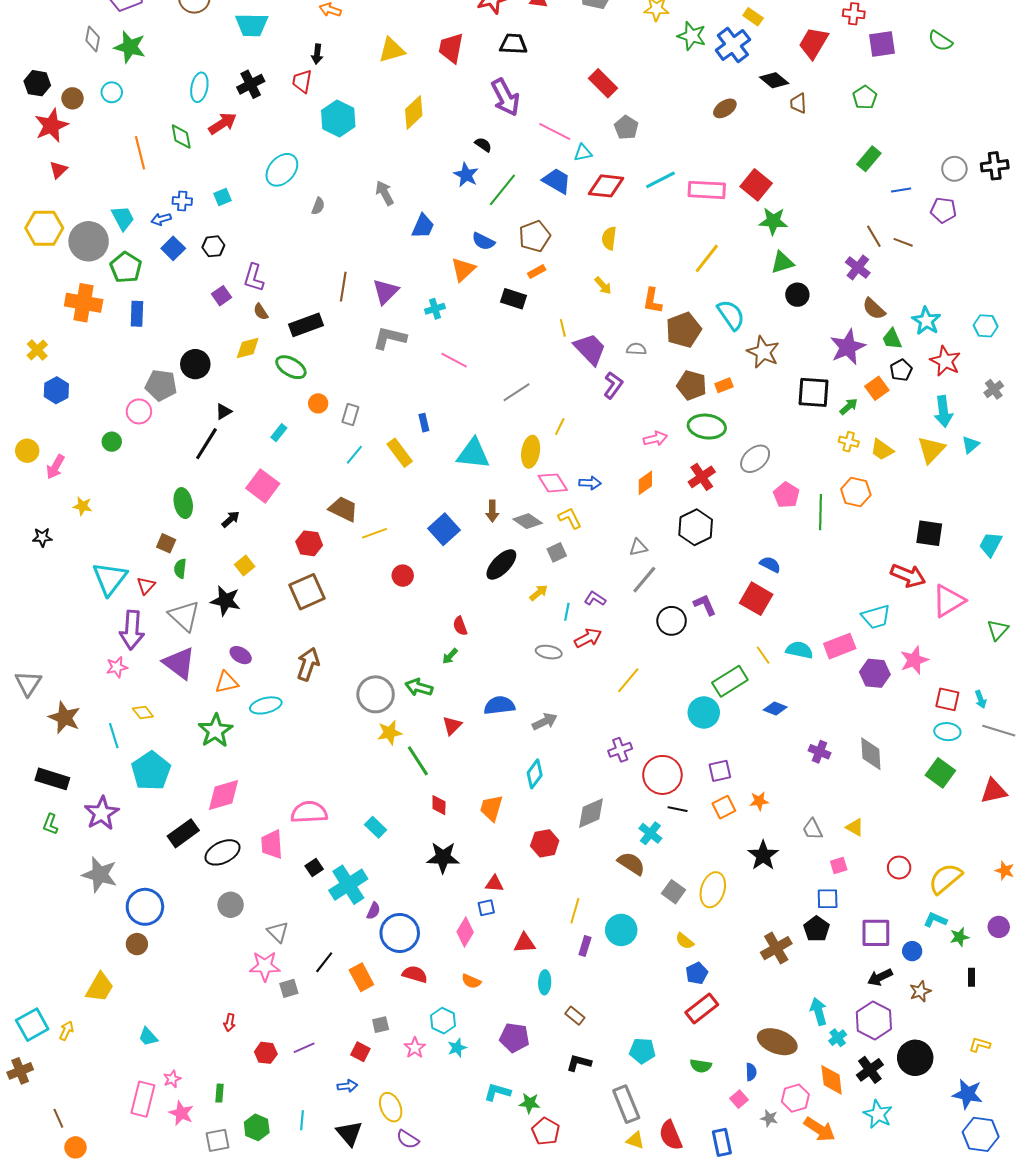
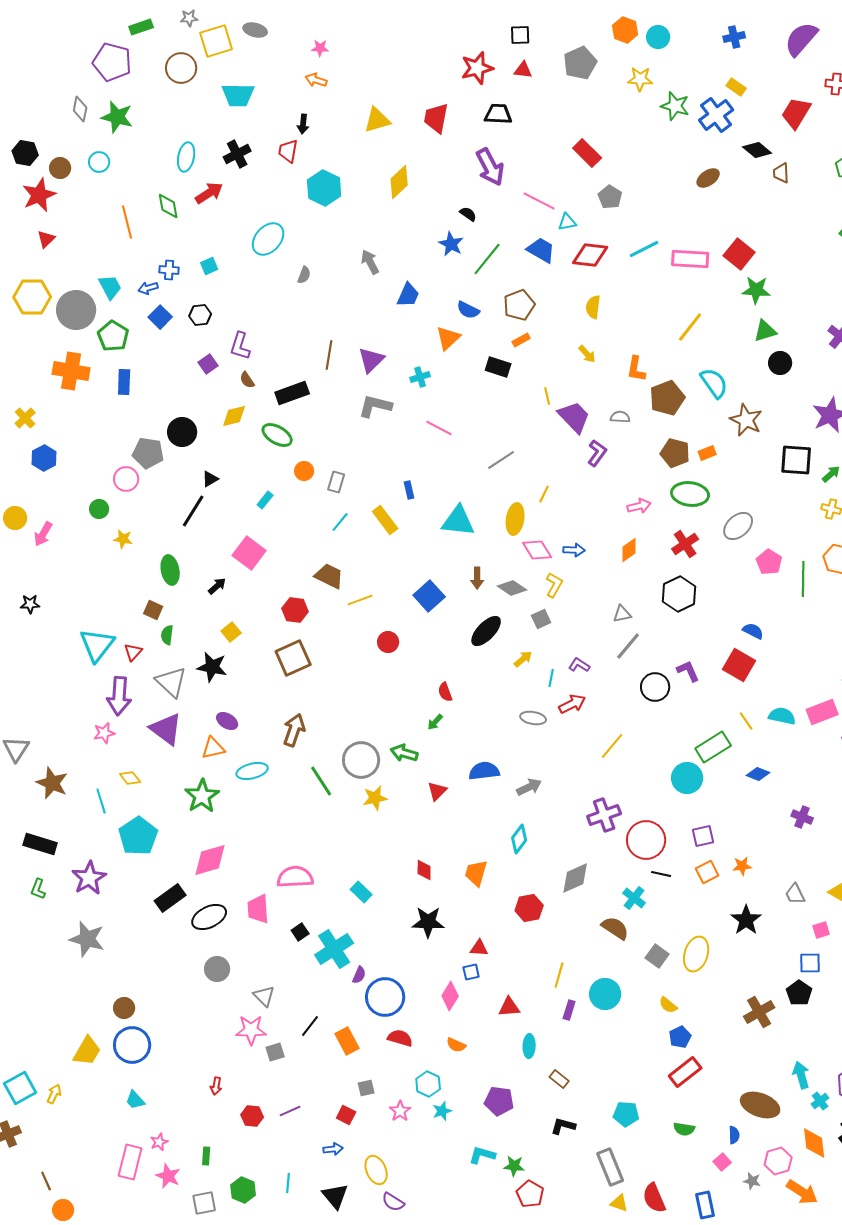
yellow star: (83, 506) -> (123, 539), moved
yellow L-shape: (570, 518) -> (554, 585), turned 55
purple cross: (620, 750) -> (604, 815), size x1.4
green line: (418, 761) -> (321, 781), moved
blue circle: (145, 907) -> (132, 1045), moved

